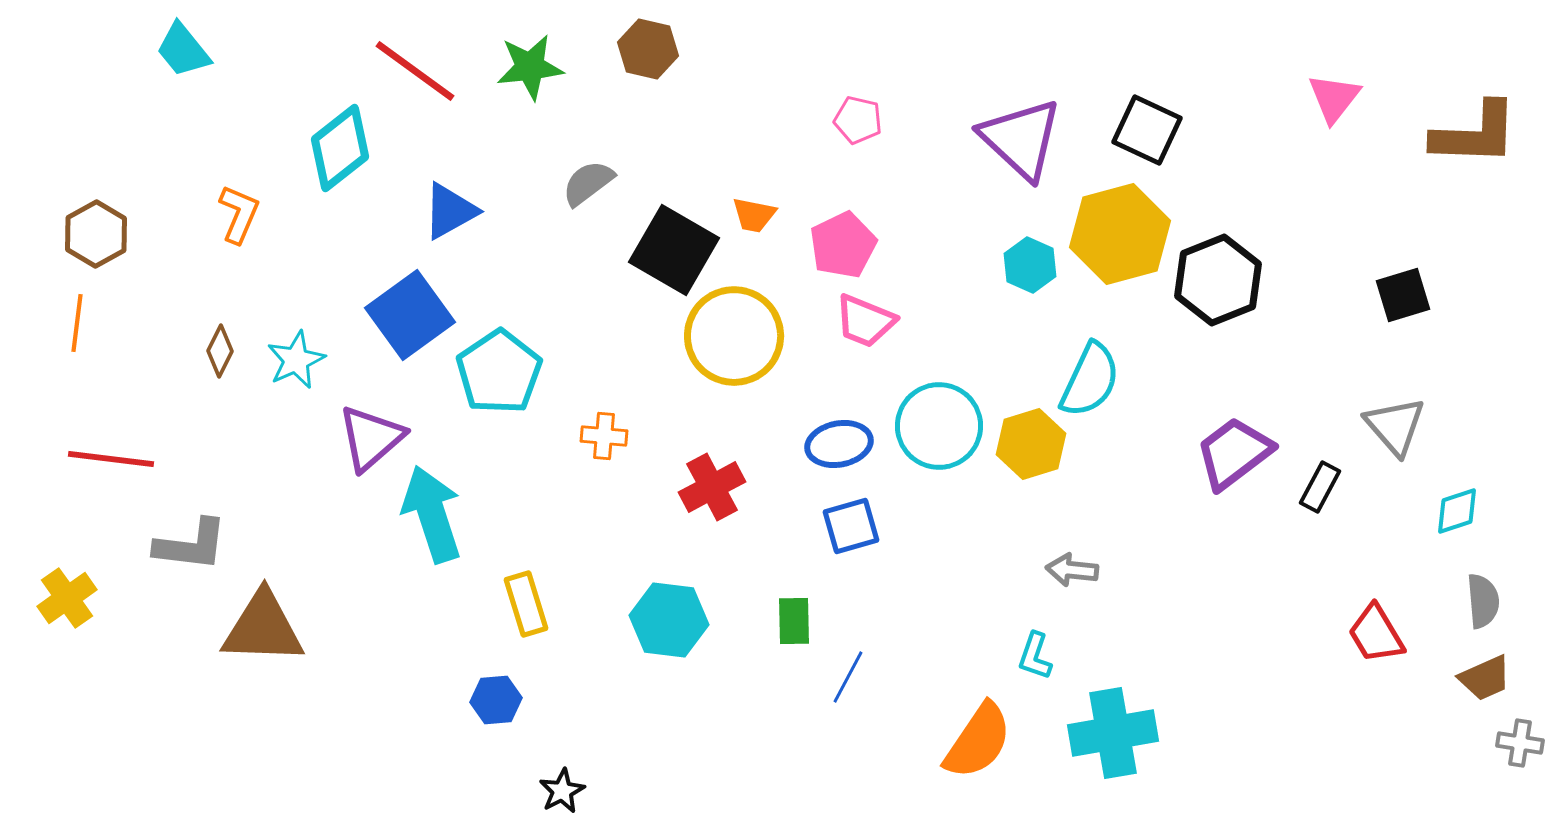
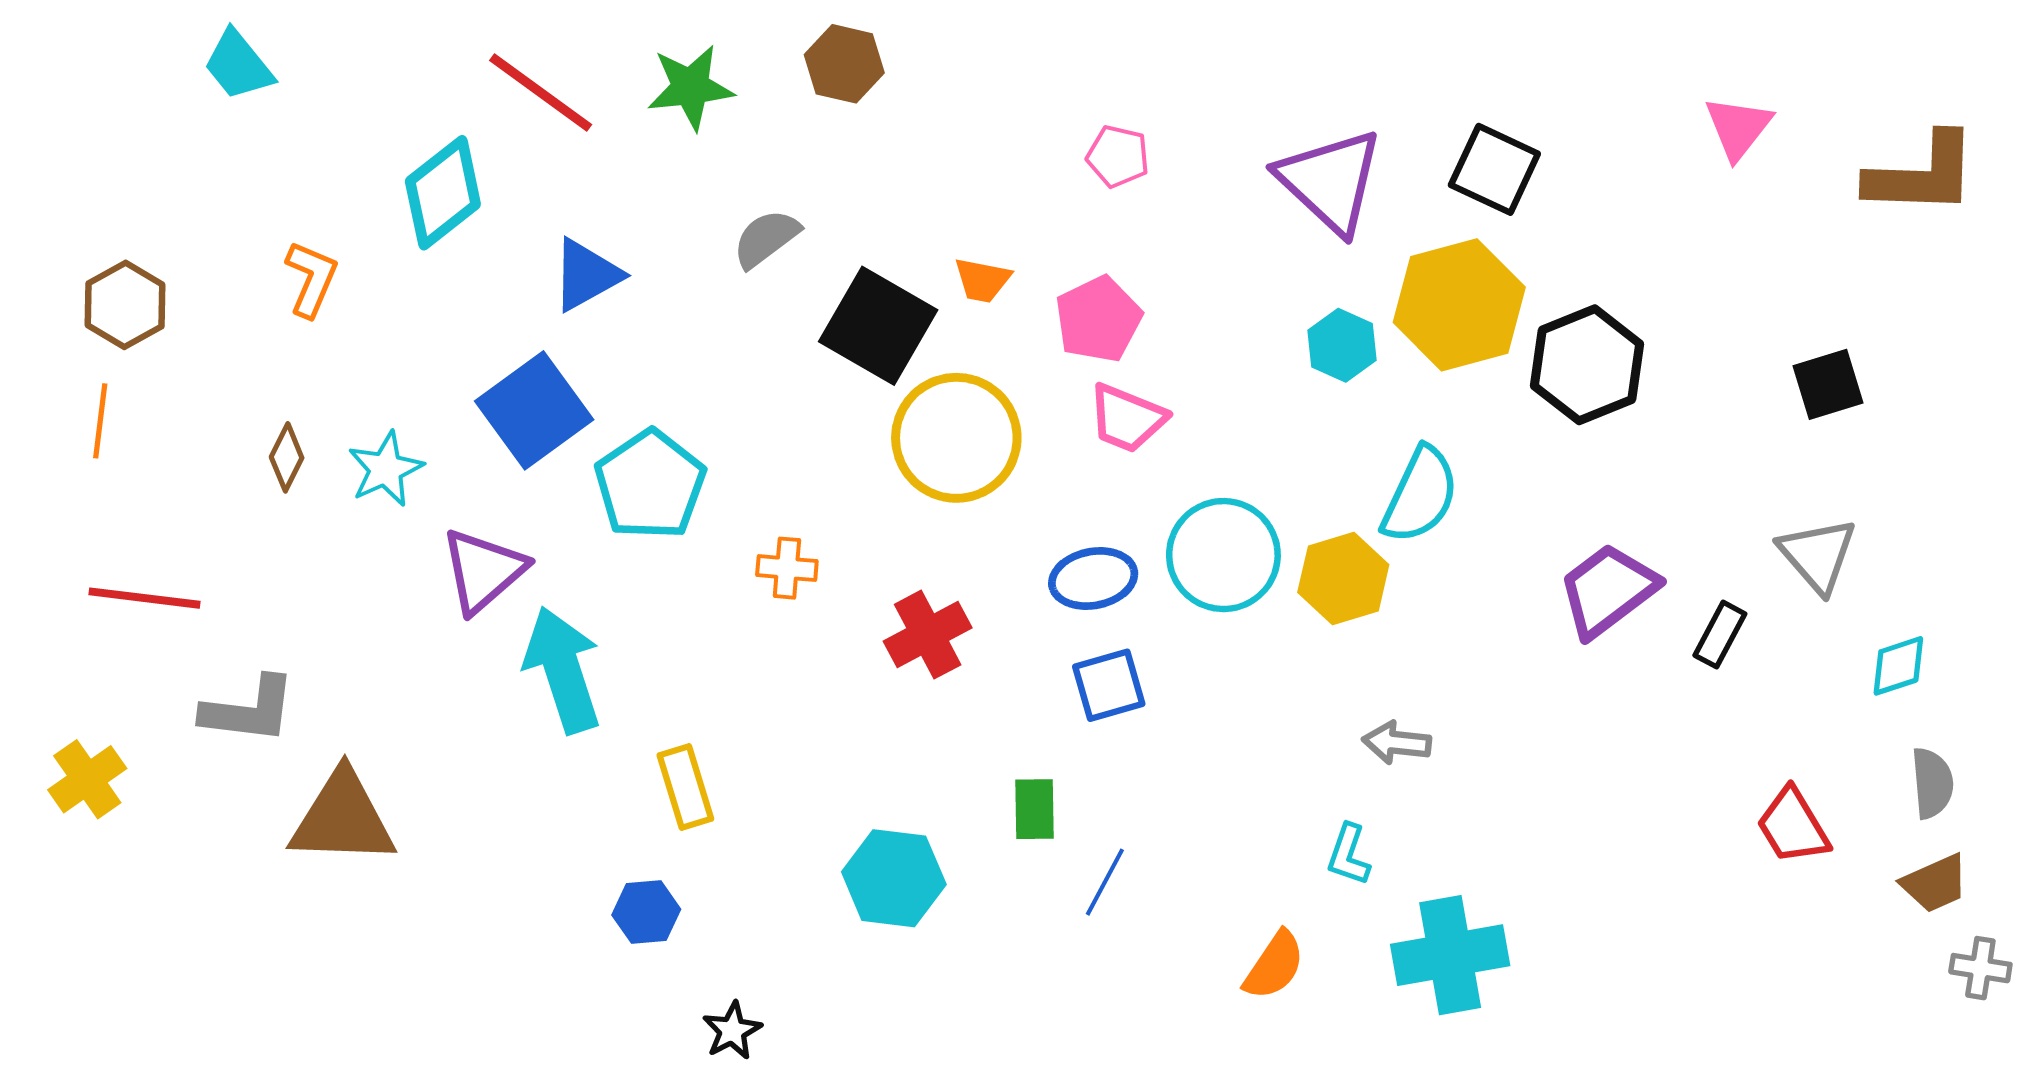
cyan hexagon: (669, 620) -> (894, 878), moved
orange semicircle: (978, 741) -> (1274, 965), size x0.7

